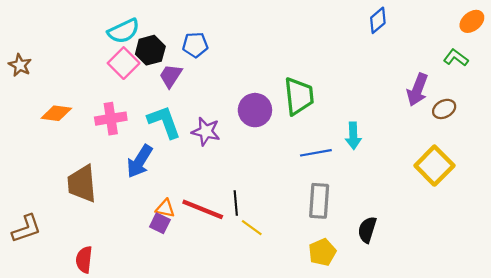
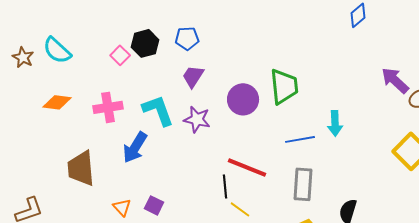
cyan semicircle: (124, 31) -> (57, 50), moved, turned 68
pink square: (124, 63) -> (120, 55), size x0.7
purple trapezoid: (171, 76) -> (193, 76), moved
purple arrow: (417, 90) -> (395, 80), turned 112
orange triangle: (165, 208) -> (122, 207), moved, turned 36
red line: (203, 209) -> (247, 167), moved

